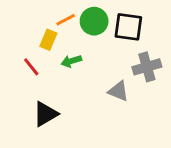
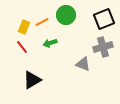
orange line: (66, 20) -> (42, 22), moved
black square: (128, 27) -> (104, 19), moved, turned -30
yellow rectangle: (48, 40) -> (24, 27), moved

